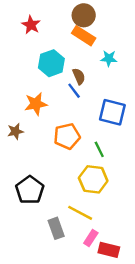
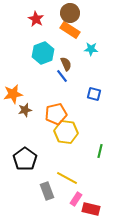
red star: (31, 25) -> (36, 19), moved
orange star: (36, 104) -> (13, 94), moved
blue square: (112, 112) -> (94, 94), size x0.6
brown star: (15, 131) -> (25, 110), moved
green line: (99, 149) -> (100, 151), moved, turned 40
yellow hexagon: (93, 179) -> (66, 132), moved

